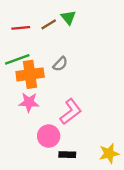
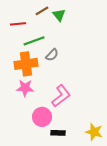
brown line: (49, 24) -> (42, 11), moved
green line: (17, 59) -> (34, 41), moved
yellow star: (109, 153) -> (94, 132), turned 30

